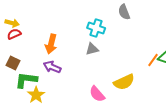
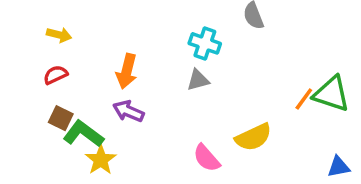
red semicircle: (14, 34) -> (56, 75), moved
brown square: (13, 63) -> (61, 118), moved
green L-shape: (26, 80) -> (83, 134), turned 30

